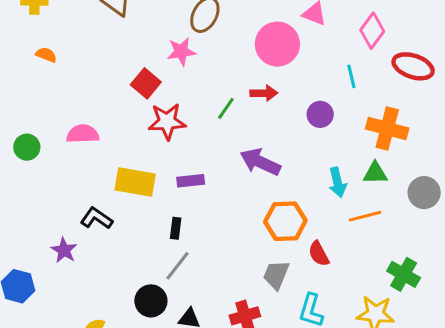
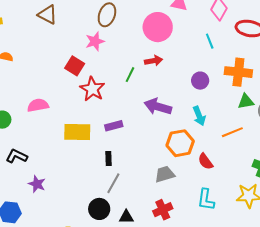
purple circle: (320, 114) -> (200, 81), moved
red star: (167, 122) -> (92, 89), turned -30
green triangle: (375, 173) -> (246, 101), moved
cyan arrow: (337, 182) -> (199, 116), moved
black L-shape: (97, 218) -> (17, 156), moved
gray trapezoid: (276, 275) -> (165, 174), moved, turned 60

